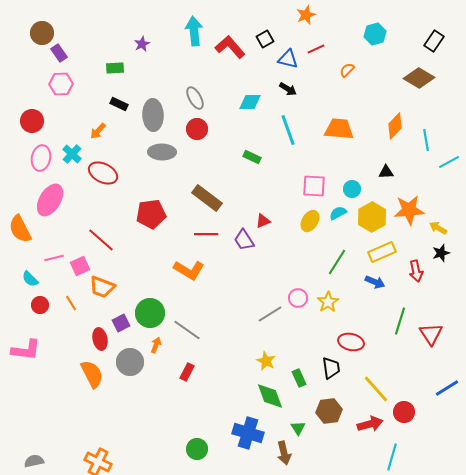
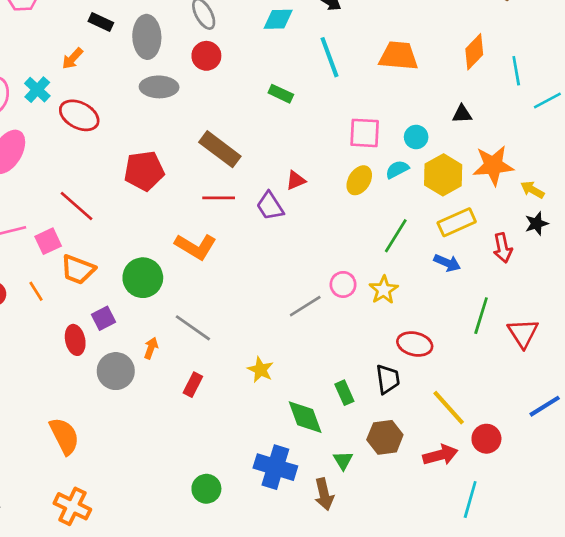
green circle: (150, 313) -> (143, 278), moved
yellow star: (266, 361) -> (261, 370), moved
orange semicircle: (92, 374) -> (64, 436), moved

